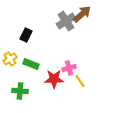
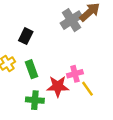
green rectangle: (31, 64) -> (31, 69), turned 49
green cross: (20, 91) -> (35, 100), moved

